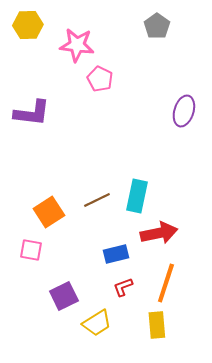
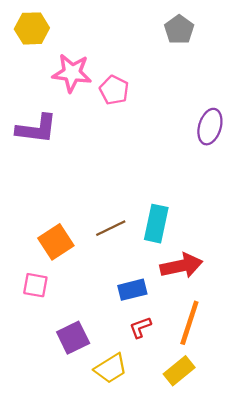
pink star: (77, 45) -> (72, 73), moved
yellow rectangle: (157, 325) -> (179, 371), turned 56

